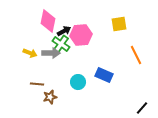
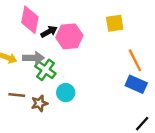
green cross: (61, 44) -> (45, 70), moved
blue rectangle: (104, 75) -> (136, 84), moved
brown star: (50, 97) -> (39, 103), moved

